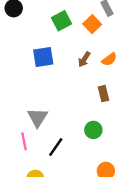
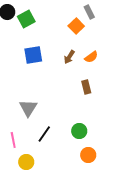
green square: (61, 21) -> (26, 19), moved
green circle: (93, 130) -> (79, 131), moved
pink line: (24, 141) -> (13, 140), moved

